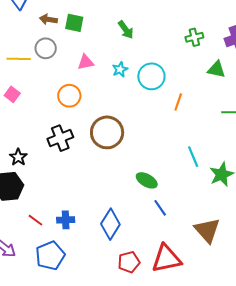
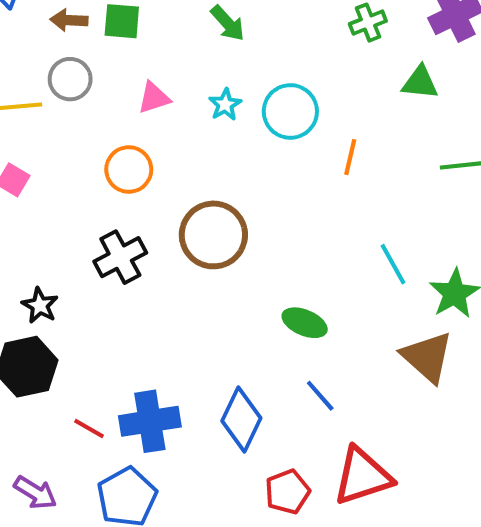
blue line: (160, 208) -> (320, 396), moved
blue cross: (66, 220) -> (150, 421), size x1.6
brown triangle: (207, 230) -> (427, 357), moved

